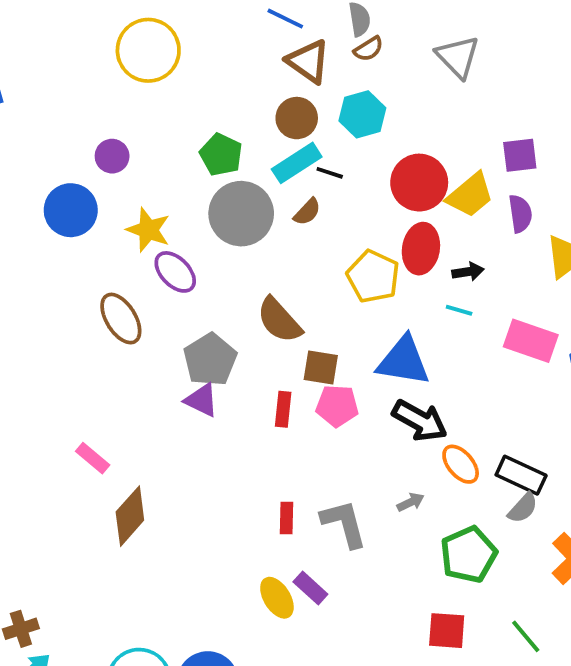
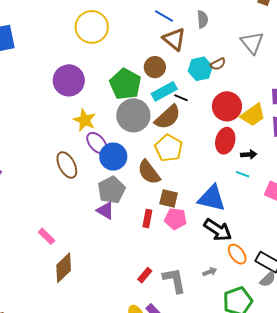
brown semicircle: (369, 49) -> (218, 64), moved
brown circle: (297, 118) -> (155, 67), moved
green pentagon: (221, 155) -> (125, 84), size x1.4
purple circle: (112, 156) -> (69, 80), size x1.8
blue circle: (71, 210) -> (113, 157), moved
brown semicircle: (307, 212) -> (168, 117), size x1.8
yellow pentagon: (373, 276) -> (169, 148), moved
red rectangle: (286, 518) -> (145, 275), turned 35

